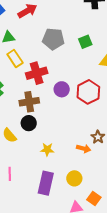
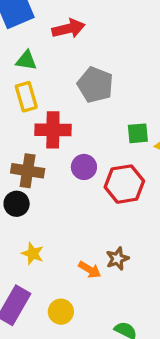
green square: (85, 42) -> (138, 133), moved

